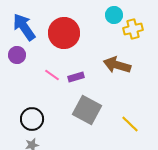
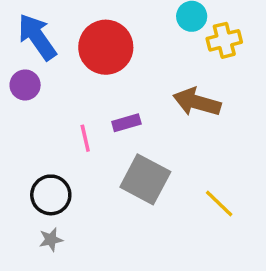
pink line: (52, 75) -> (85, 138), moved, turned 42

